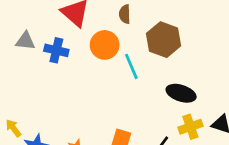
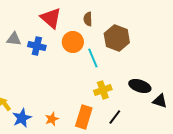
black ellipse: (181, 93) -> (140, 86), moved
yellow cross: (190, 127) -> (103, 90), moved

